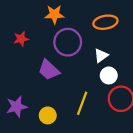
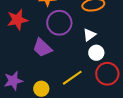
red star: (21, 39) -> (17, 20), size x1.5
yellow line: (82, 103) -> (72, 78), turned 35

